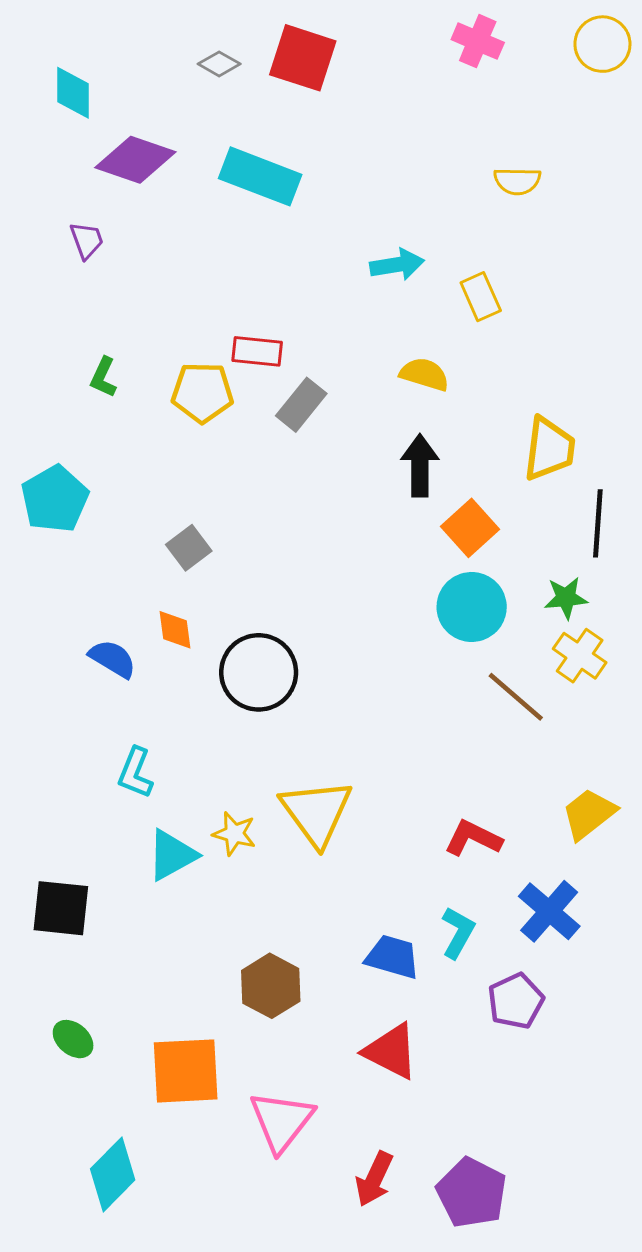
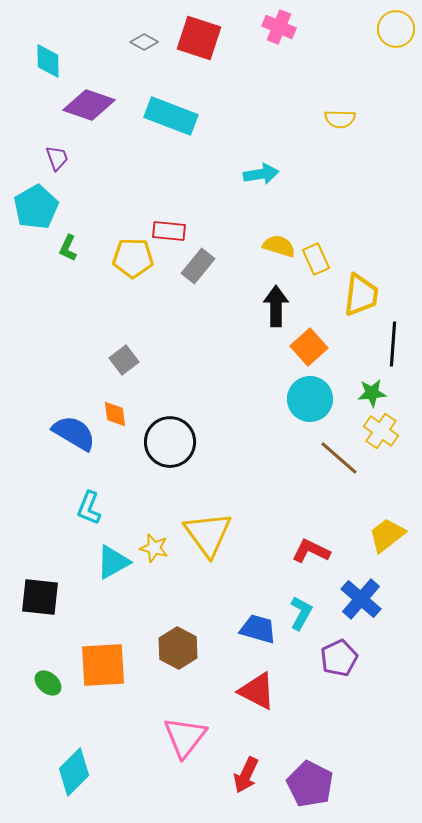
pink cross: (478, 41) -> (279, 27), moved
yellow rectangle: (481, 297) -> (316, 259), moved
cyan pentagon: (55, 499) -> (36, 207), moved
blue semicircle: (113, 659) -> (74, 433), size x1.4
orange square: (186, 1071) -> (103, 665), moved

